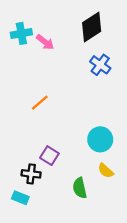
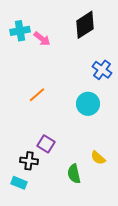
blue cross: (100, 65) -> (102, 70), moved
cyan circle: (100, 139) -> (88, 104), moved

